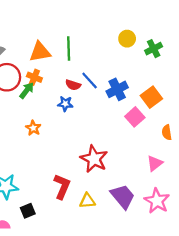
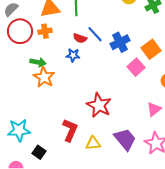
orange cross: (34, 77) -> (45, 31), turned -32
green arrow: (27, 90) -> (38, 62), moved, turned 63
orange star: (33, 128) -> (44, 77), size x1.5
black square: (28, 211) -> (39, 152), turned -32

